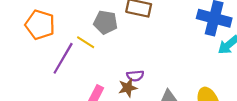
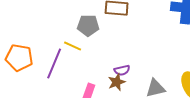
orange pentagon: (40, 25) -> (19, 58), moved

